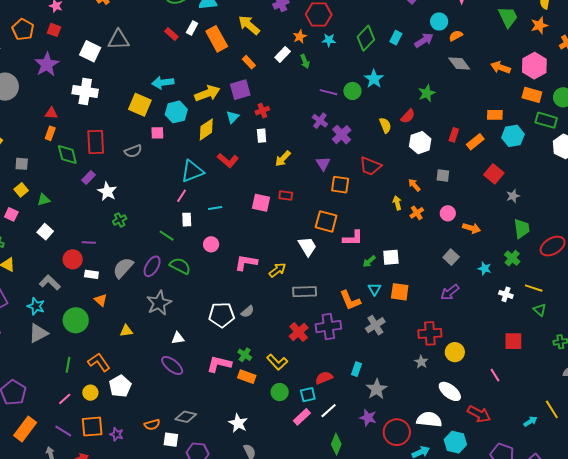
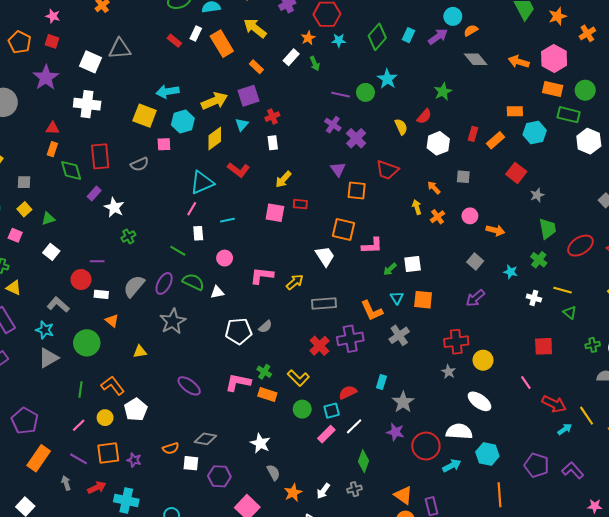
yellow arrow: (283, 159) -> (283, 179), moved
white triangle: (178, 338) -> (217, 292), moved
red arrow: (479, 414) -> (554, 404), moved

